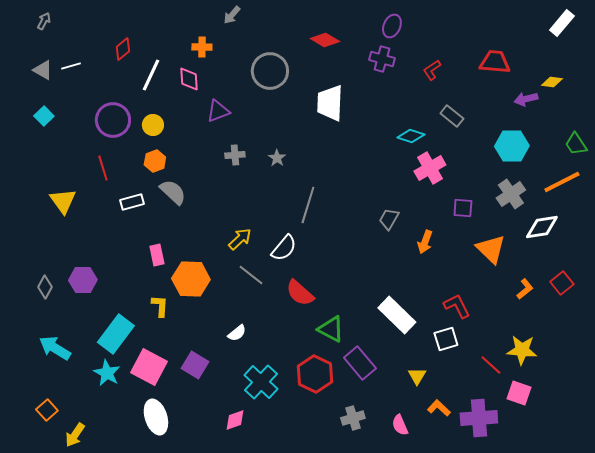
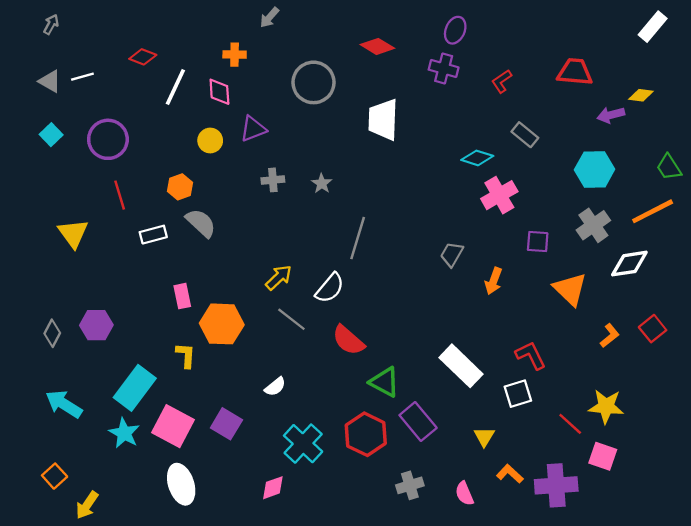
red diamond: (123, 49) -> (143, 57), turned 60
purple circle: (113, 120) -> (108, 139), moved
yellow circle: (153, 125) -> (210, 140), moved

